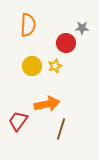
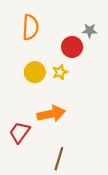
brown line: (61, 129) -> (59, 159), moved

